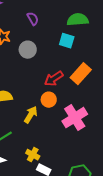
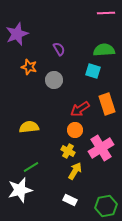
orange rectangle: (81, 74) -> (107, 104), turned -60
yellow arrow: (31, 115) -> (75, 171), moved
yellow cross: (33, 155) -> (68, 151), moved

